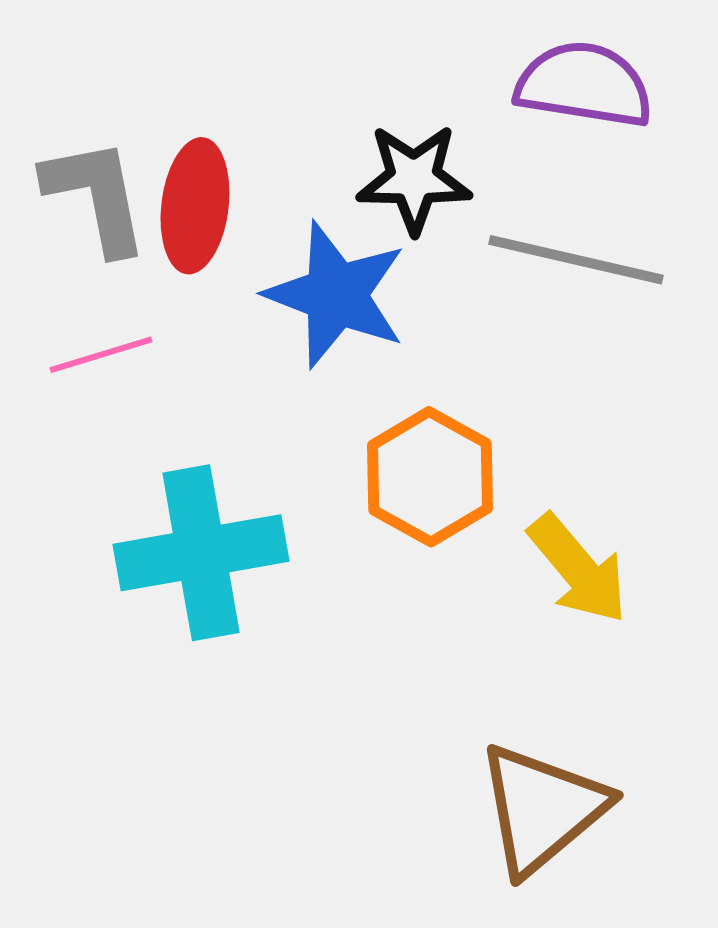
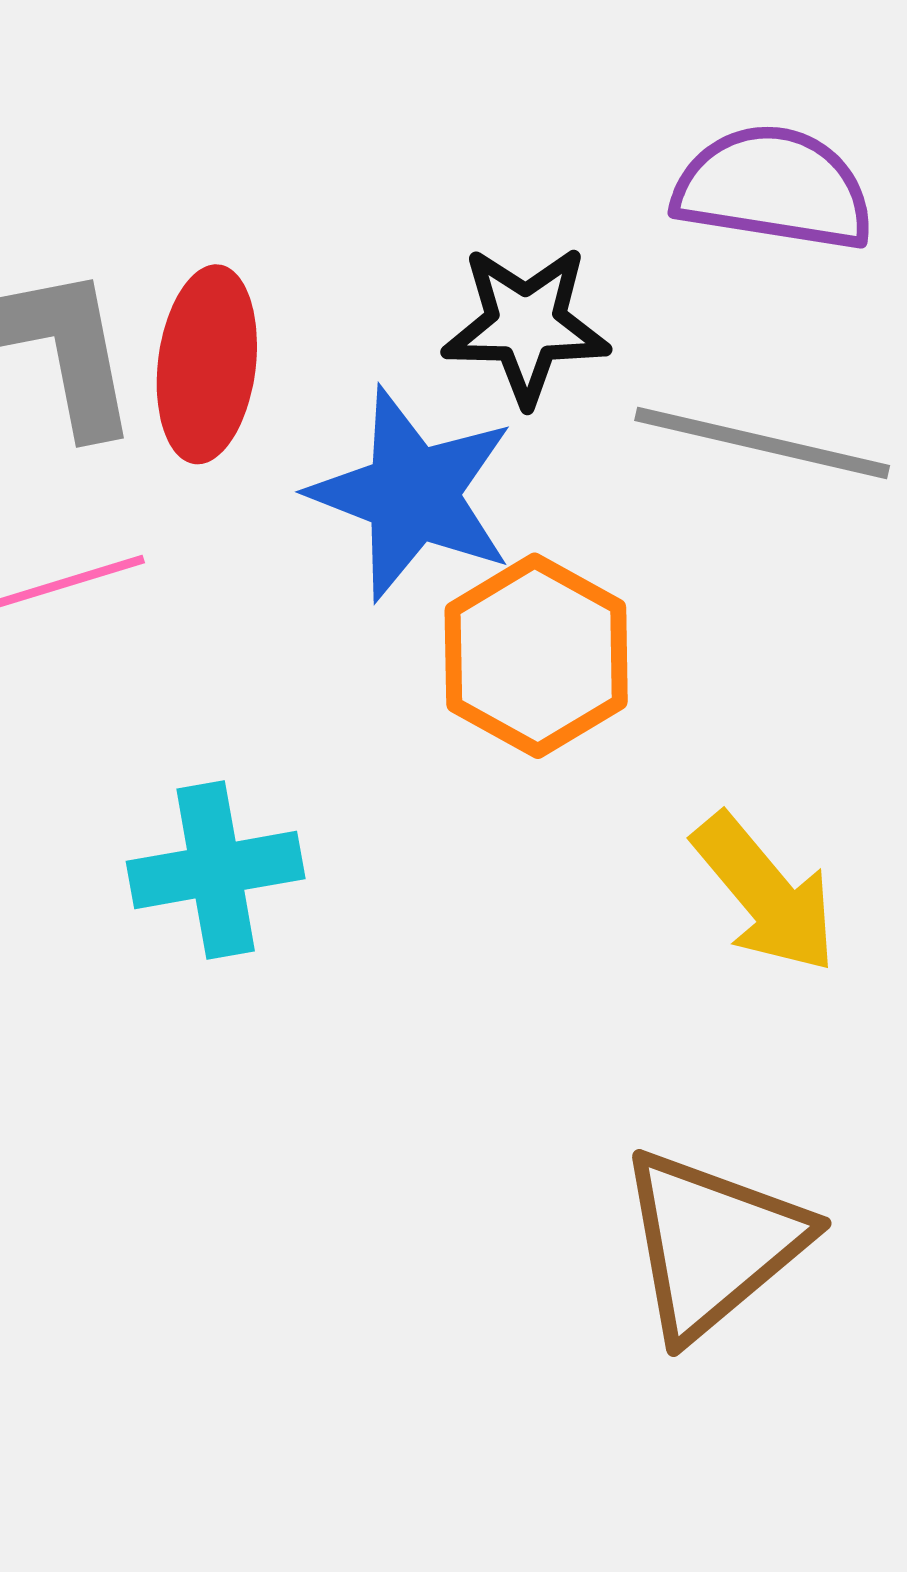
orange hexagon: (430, 477) -> (536, 656), moved
cyan cross: (201, 553) -> (216, 870), size x0.7

